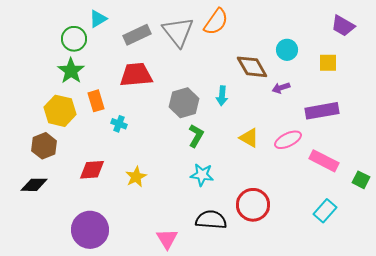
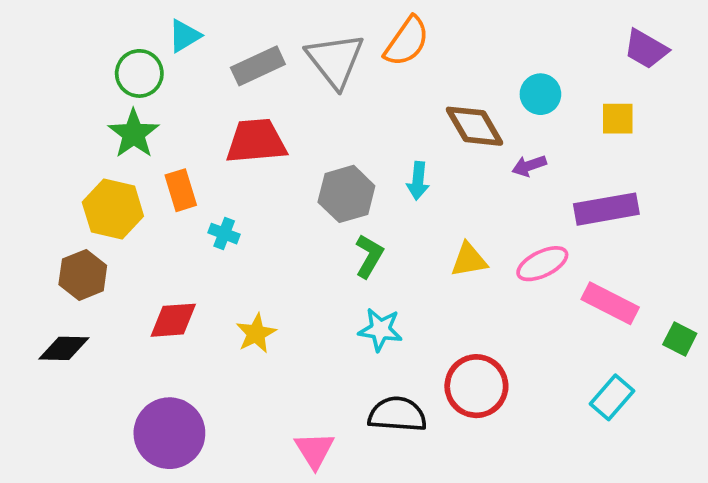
yellow triangle: (249, 138) -> (469, 260), turned -40

